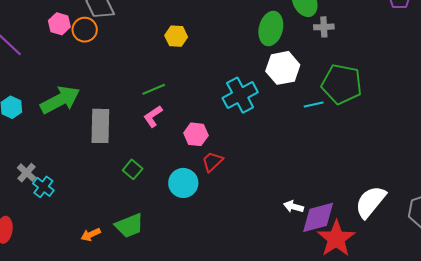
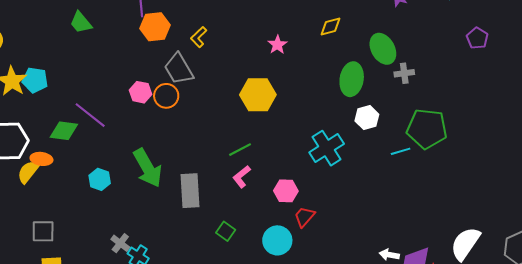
yellow hexagon: (176, 36) -> (258, 95), size x1.6
white hexagon: (283, 68) -> (367, 118), size x0.7
green arrow: (60, 100) -> (148, 168), turned 93

